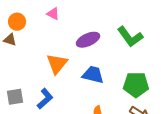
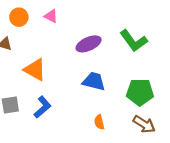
orange circle: (17, 22) -> (19, 17), moved
orange triangle: (57, 64) -> (35, 70), moved, turned -40

